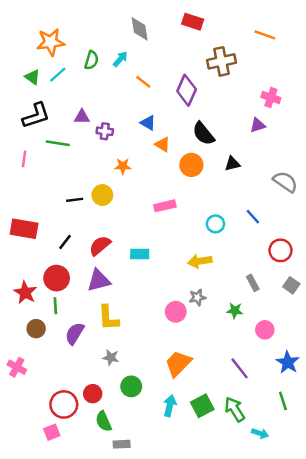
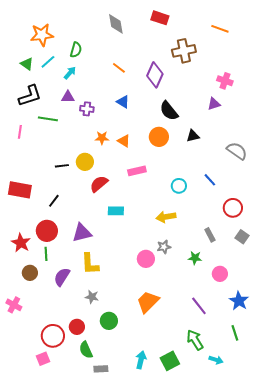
cyan arrow: (120, 59) -> (70, 73), moved
orange triangle: (163, 144) -> (124, 141), moved
red semicircle: (100, 246) -> (99, 184), moved
cyan arrow: (170, 406) -> (141, 360), moved
green square: (202, 406) -> (170, 361), moved

